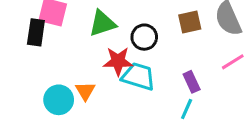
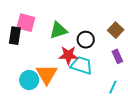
brown square: (190, 22) -> (116, 30), turned -35
purple rectangle: (192, 82) -> (117, 56), moved
orange triangle: (85, 91) -> (47, 74), size x1.6

